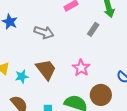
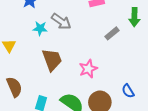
cyan star: (22, 76) -> (40, 28), moved

